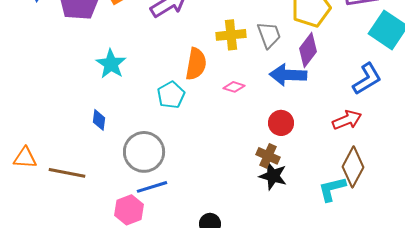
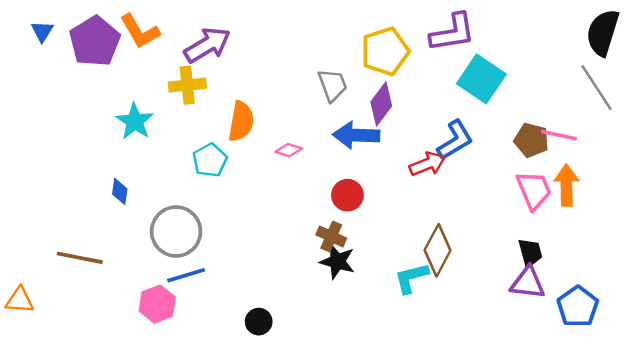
yellow cross: (231, 35) -> (187, 85), moved
red arrow: (347, 120) -> (428, 164), moved
orange triangle: (25, 158) -> (20, 300), moved

